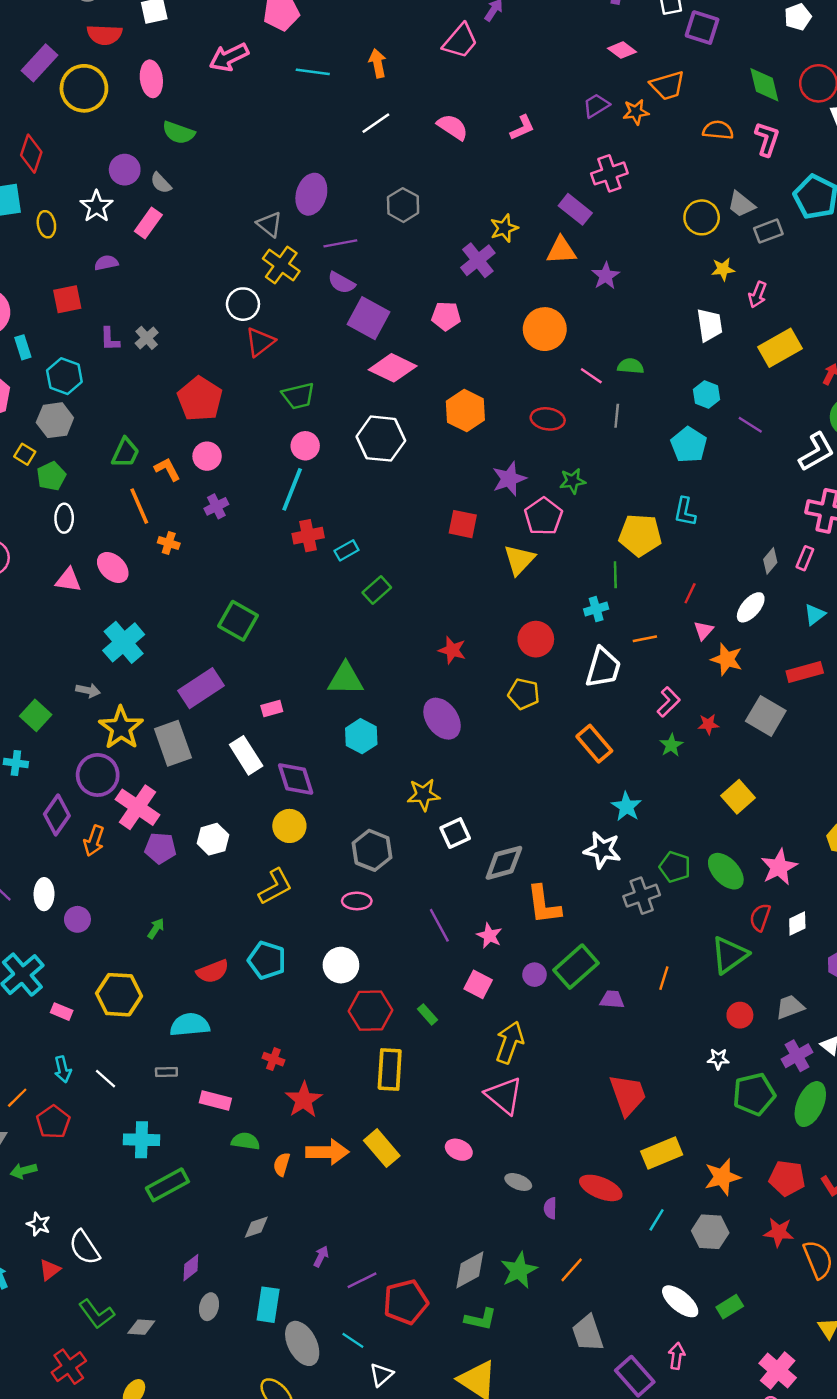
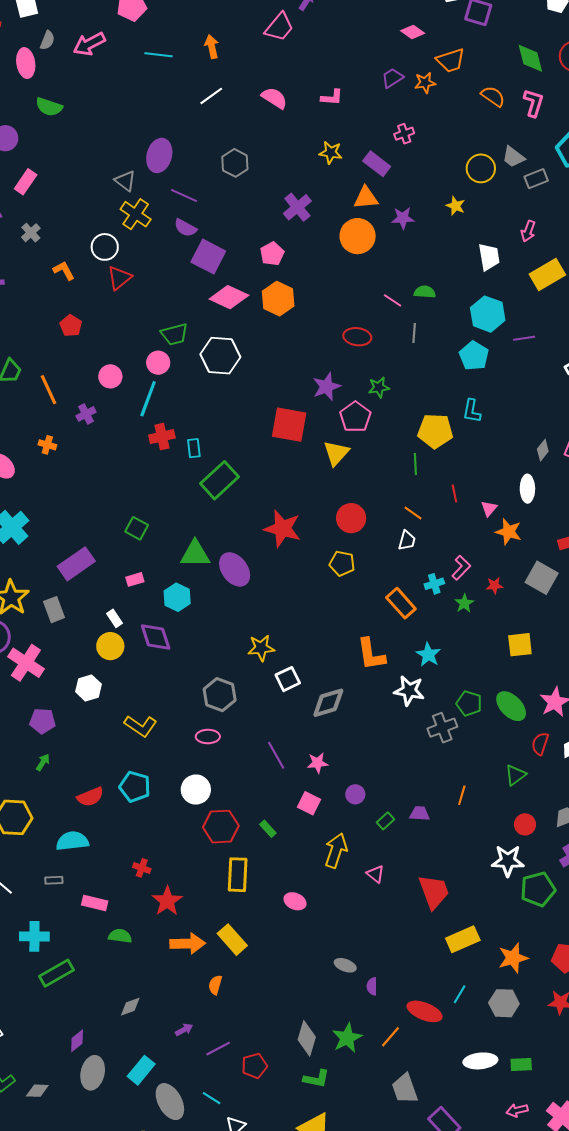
pink L-shape: (522, 128) -> (332, 97), turned 30
orange semicircle: (718, 130) -> (493, 96), turned 30
pink cross: (609, 173) -> (404, 134), size x0.7
gray semicircle: (161, 183) -> (47, 40), moved, turned -114
yellow star: (504, 228) -> (331, 153), moved, turned 30
purple line: (340, 243) -> (184, 195), turned 36
yellow star: (723, 269) -> (456, 206), moved, turned 30
purple star: (606, 276) -> (403, 218), turned 30
pink pentagon: (446, 316) -> (272, 254), turned -30
orange circle: (545, 329) -> (358, 236), moved
gray cross: (147, 338) -> (31, 233), moved
cyan hexagon: (706, 394) -> (488, 314), size x1.6
green trapezoid: (298, 396) -> (174, 334), moved
red pentagon: (200, 399) -> (71, 326), size x0.6
orange hexagon: (465, 411) -> (278, 299), moved
purple line: (750, 425) -> (524, 338), turned -40
pink circle: (207, 456) -> (110, 376), moved
orange L-shape: (167, 469) -> (64, 271), moved
orange line: (139, 506) -> (48, 390), moved
red square: (463, 524) -> (289, 425), size x1.5
cyan rectangle: (347, 550) -> (194, 448), turned -66
green rectangle: (377, 590) -> (219, 480), size x1.6
red line: (690, 593) -> (454, 493), moved, turned -36
white ellipse: (751, 607) -> (527, 489), turned -40
cyan cross: (596, 609) -> (434, 584), moved
green square: (238, 621) -> (137, 528), moved, size x0.7
orange line: (645, 639) -> (413, 513), moved, turned 48
red star: (452, 650) -> (282, 529), size x1.6
white trapezoid: (603, 668) -> (407, 540), size x0.6
purple ellipse: (442, 719) -> (235, 569), moved
cyan hexagon: (361, 736) -> (177, 597), moved
gray rectangle: (173, 743) -> (54, 610), size x0.7
white rectangle: (246, 755) -> (114, 618), size x0.6
yellow square: (738, 797) -> (520, 645), turned 36
yellow circle: (289, 826) -> (110, 646), moved
purple pentagon: (160, 848) -> (43, 721), moved
yellow L-shape: (275, 887) -> (141, 726), turned 64
orange L-shape: (544, 905) -> (371, 654), moved
pink star: (489, 936) -> (318, 763), turned -30
green triangle: (729, 955) -> (515, 775), size x0.7
green rectangle: (576, 967) -> (386, 821), moved, size x0.5
white star: (718, 1059) -> (508, 861), size x1.8
pink triangle: (504, 1096) -> (376, 874), moved, size x0.6
pink ellipse: (459, 1150) -> (295, 901), moved
orange semicircle: (282, 1164) -> (215, 985), moved
red ellipse: (601, 1188) -> (425, 1011), moved
purple arrow: (321, 1256) -> (184, 1030), turned 36
gray diamond: (470, 1270) -> (307, 1038), turned -44
white ellipse: (680, 1301) -> (480, 1061), turned -44
red pentagon: (406, 1302) -> (254, 1066), size x0.7
cyan rectangle: (268, 1305) -> (141, 1070), turned 32
gray ellipse: (209, 1307) -> (93, 1073), size x1.5
green rectangle: (730, 1307) -> (521, 1064), turned 30
pink arrow: (677, 1356) -> (517, 1110), moved, turned -110

